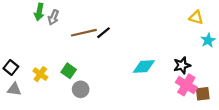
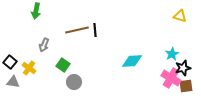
gray arrow: (53, 17) -> (44, 45), moved
black line: (104, 33) -> (95, 30), turned -56
cyan star: (208, 40) -> (172, 54), moved
black star: (182, 65) -> (183, 68), moved
yellow cross: (40, 74) -> (29, 68), moved

